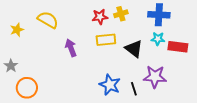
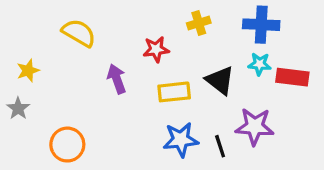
red star: (100, 17) -> (156, 49), moved
yellow star: (17, 30) -> (28, 71), moved
yellow rectangle: (106, 40) -> (174, 92), moved
blue star: (110, 85) -> (181, 140), turned -30
orange circle: (27, 88) -> (67, 145), moved

